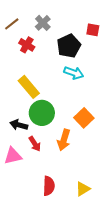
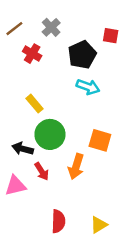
yellow rectangle: (29, 87) -> (35, 104), size x0.7
orange square: (84, 118) -> (100, 140), turned -30

